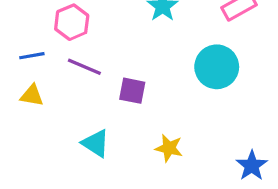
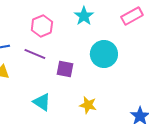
pink hexagon: (72, 22) -> (42, 26), moved
cyan circle: (217, 67) -> (104, 54), moved

